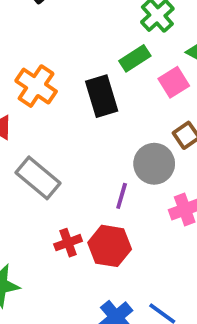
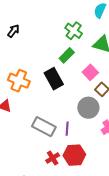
pink square: (174, 82) -> (90, 72), moved
gray rectangle: (38, 178) -> (44, 127), moved
purple line: (122, 196) -> (67, 129), moved

